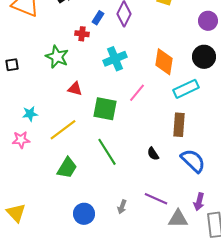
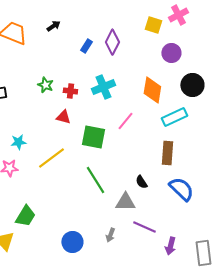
purple circle: (208, 21) -> (171, 53), moved
red cross: (82, 34) -> (70, 91), moved
green star: (57, 57) -> (45, 85), size x0.7
green trapezoid: (67, 168) -> (25, 216), moved
purple arrow: (199, 202) -> (170, 246), moved
gray triangle: (178, 219) -> (125, 202), moved

